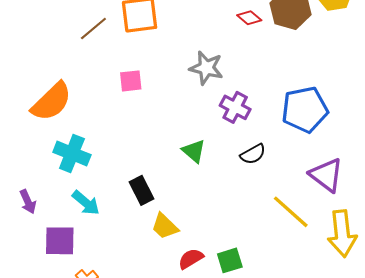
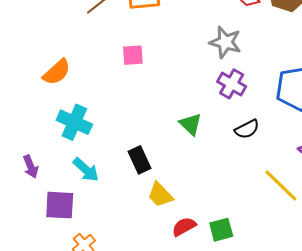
gray star: (206, 68) -> (225, 42), moved
orange semicircle: (52, 102) -> (57, 72), size x0.7

